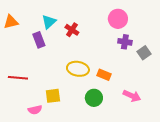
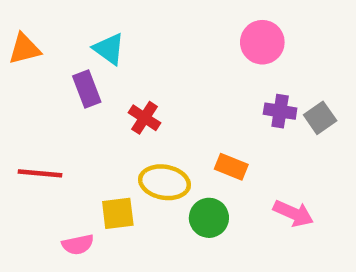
cyan triangle: (49, 22) -> (109, 49), turned -42
red cross: (72, 30) -> (144, 118), moved
purple cross: (125, 42) -> (280, 111), moved
yellow ellipse: (78, 69) -> (164, 182), moved

